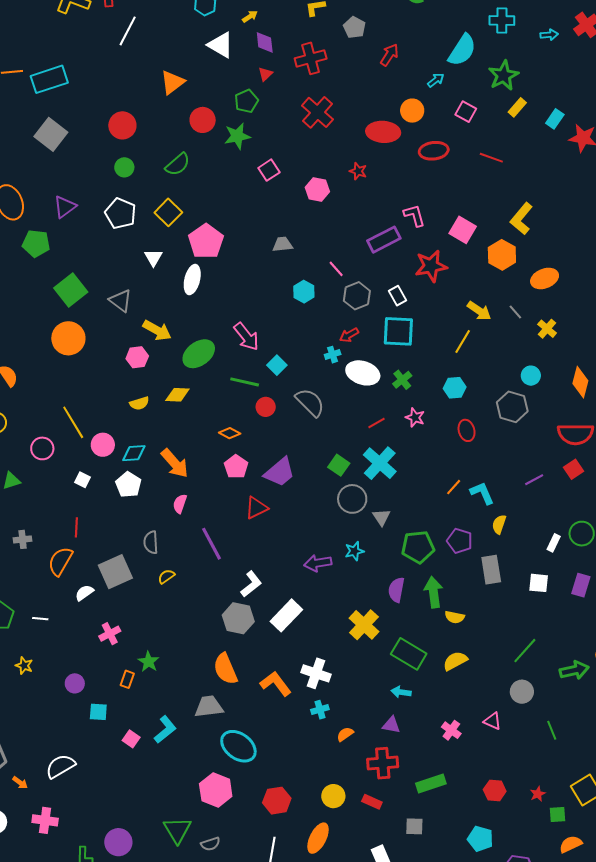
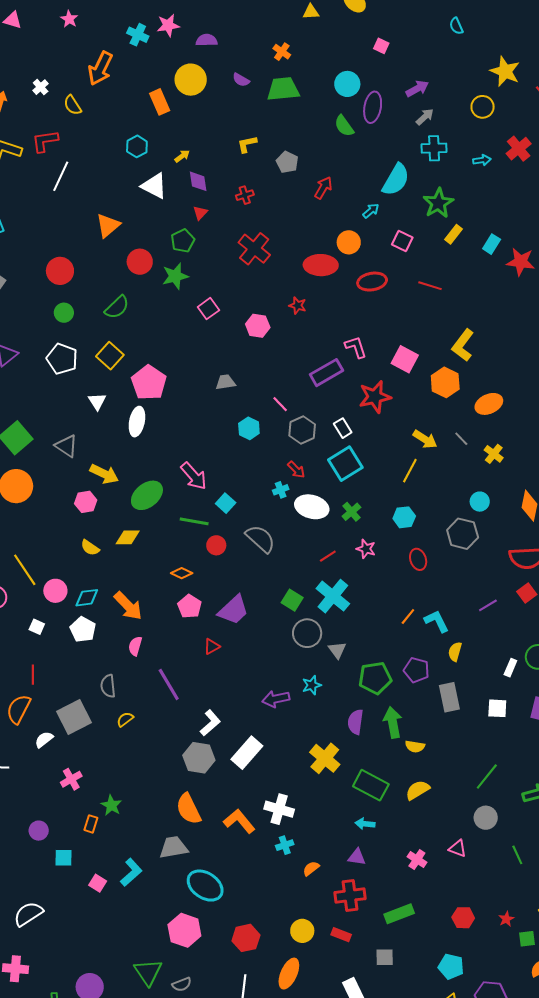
red cross: (311, 58) -> (245, 195), size x0.6
cyan square: (398, 331) -> (345, 464), turned -32
red arrow: (349, 335) -> (296, 470), turned -102
yellow semicircle: (139, 403) -> (90, 548), turned 54
red triangle: (256, 508) -> (212, 647), size x0.7

